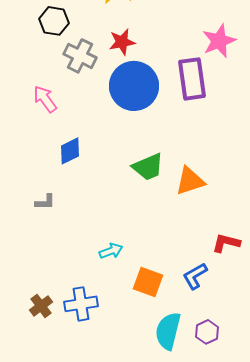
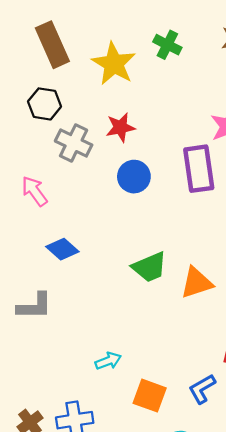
blue circle: (134, 86) -> (134, 177), size x0.6
blue diamond: (70, 151) -> (62, 249), turned 68
gray L-shape: (45, 202) -> (34, 306), size x1.6

